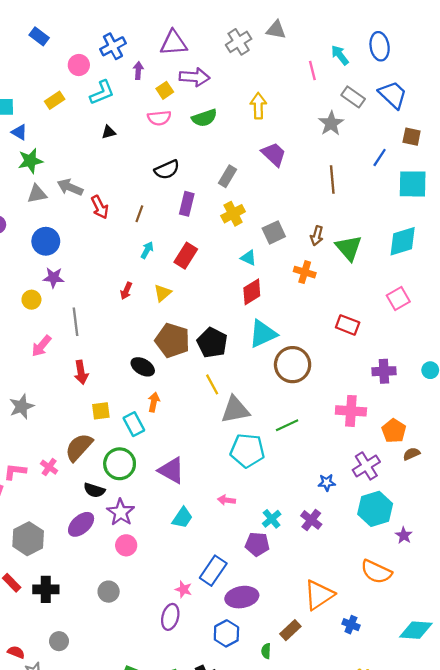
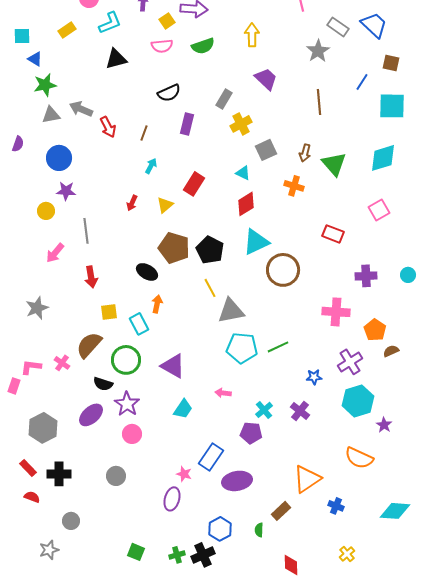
black triangle: (109, 132) -> (116, 59), size x1.6
yellow cross: (233, 214) -> (241, 124), moved
red rectangle: (186, 256) -> (194, 184), moved
green line: (287, 425) -> (278, 347), moved
blue hexagon: (226, 633) -> (220, 529), moved
red semicircle: (16, 652) -> (32, 497), moved

